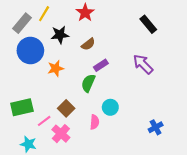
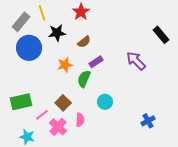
yellow line: (44, 14) -> (42, 13), turned -49
black rectangle: (148, 24) -> (161, 35), moved
orange star: (56, 68) -> (65, 65), moved
pink semicircle: (95, 122) -> (80, 120), moved

